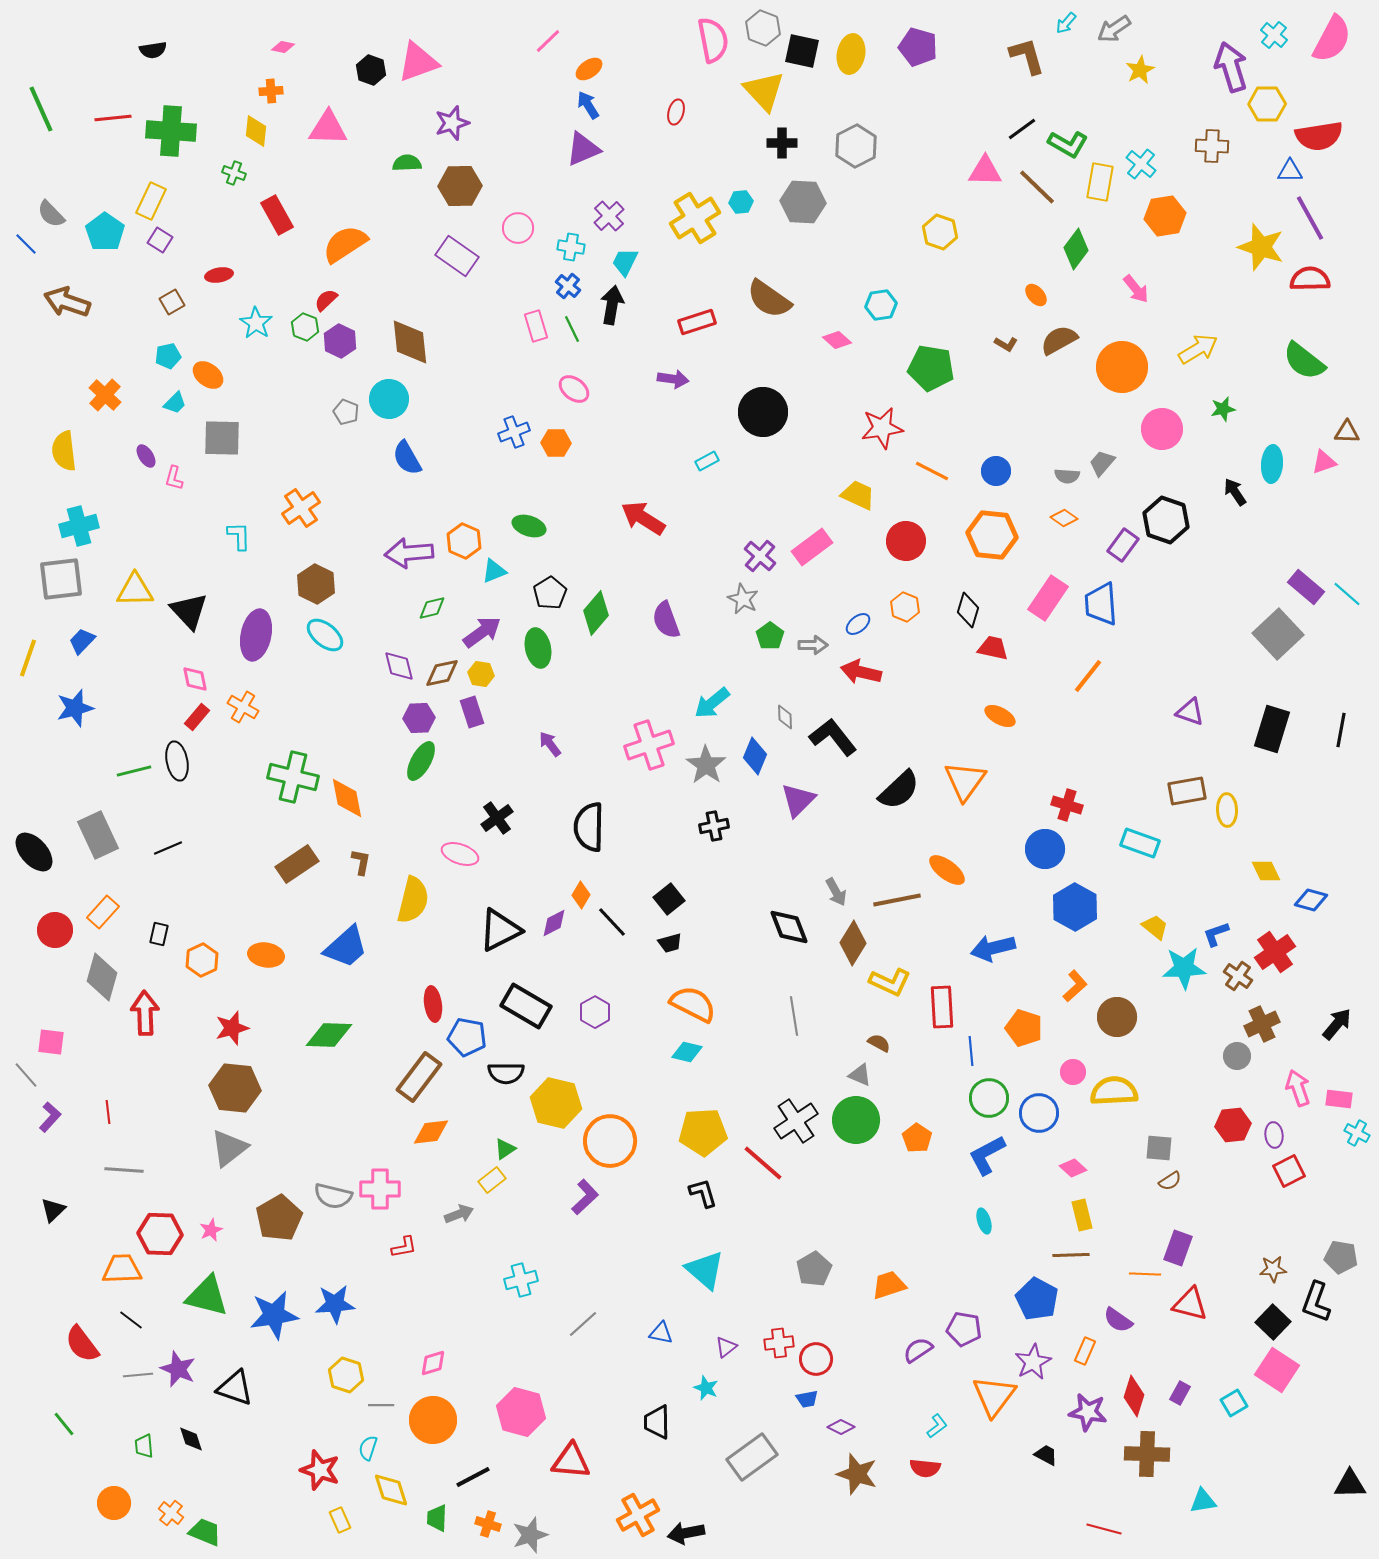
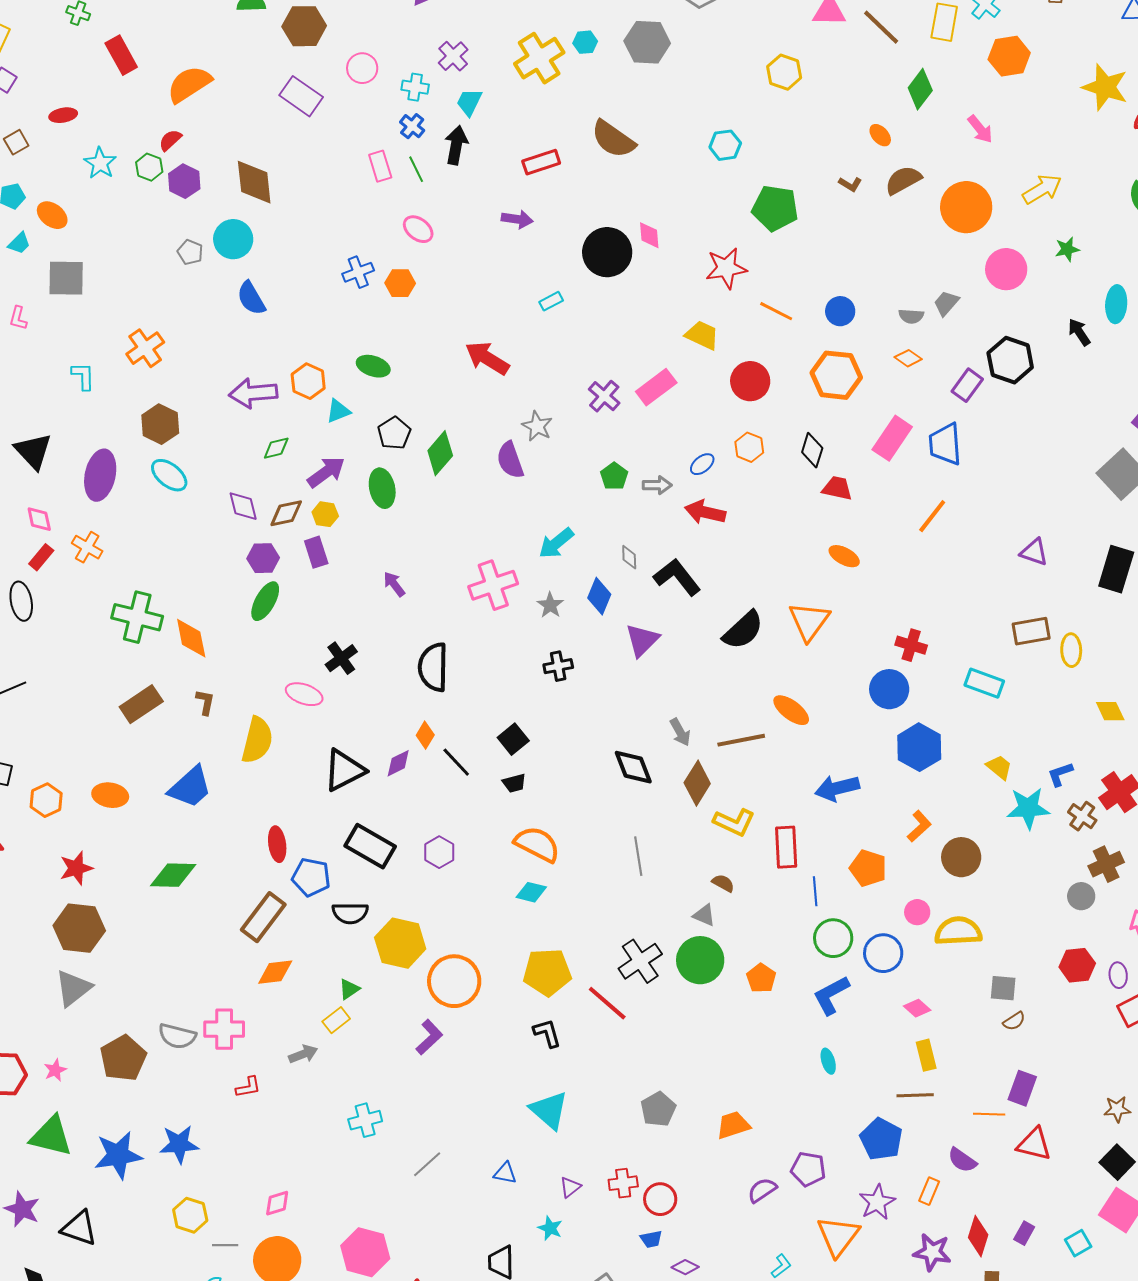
pink diamond: (837, 340) -> (649, 235), moved, turned 44
gray star: (743, 599) -> (537, 426), moved
gray star: (706, 765) -> (550, 605), size x0.7

